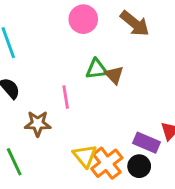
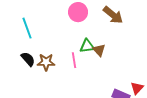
pink line: (66, 97) -> (74, 60), moved
brown star: (38, 124) -> (46, 62), moved

